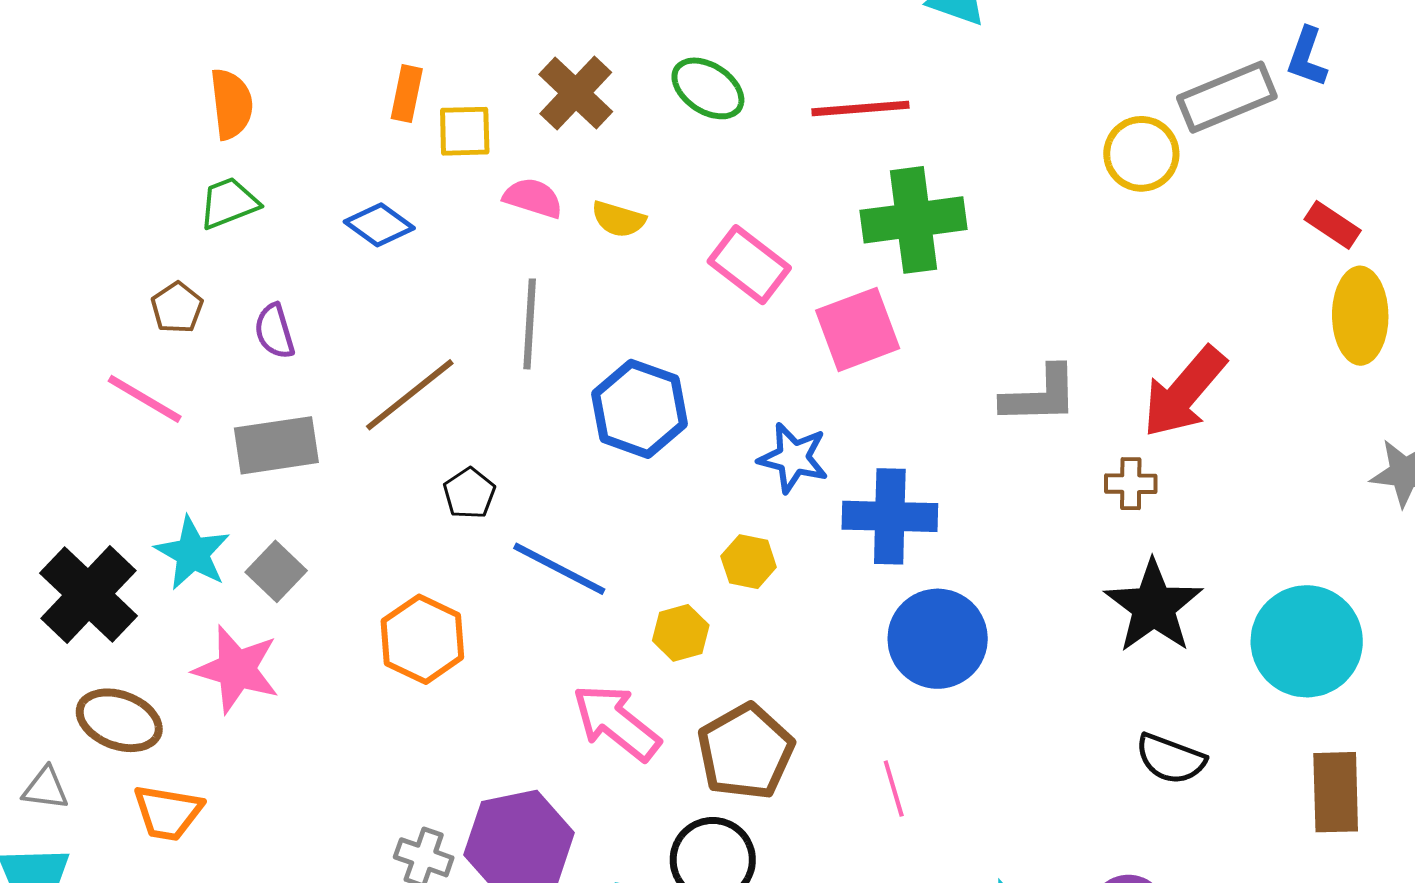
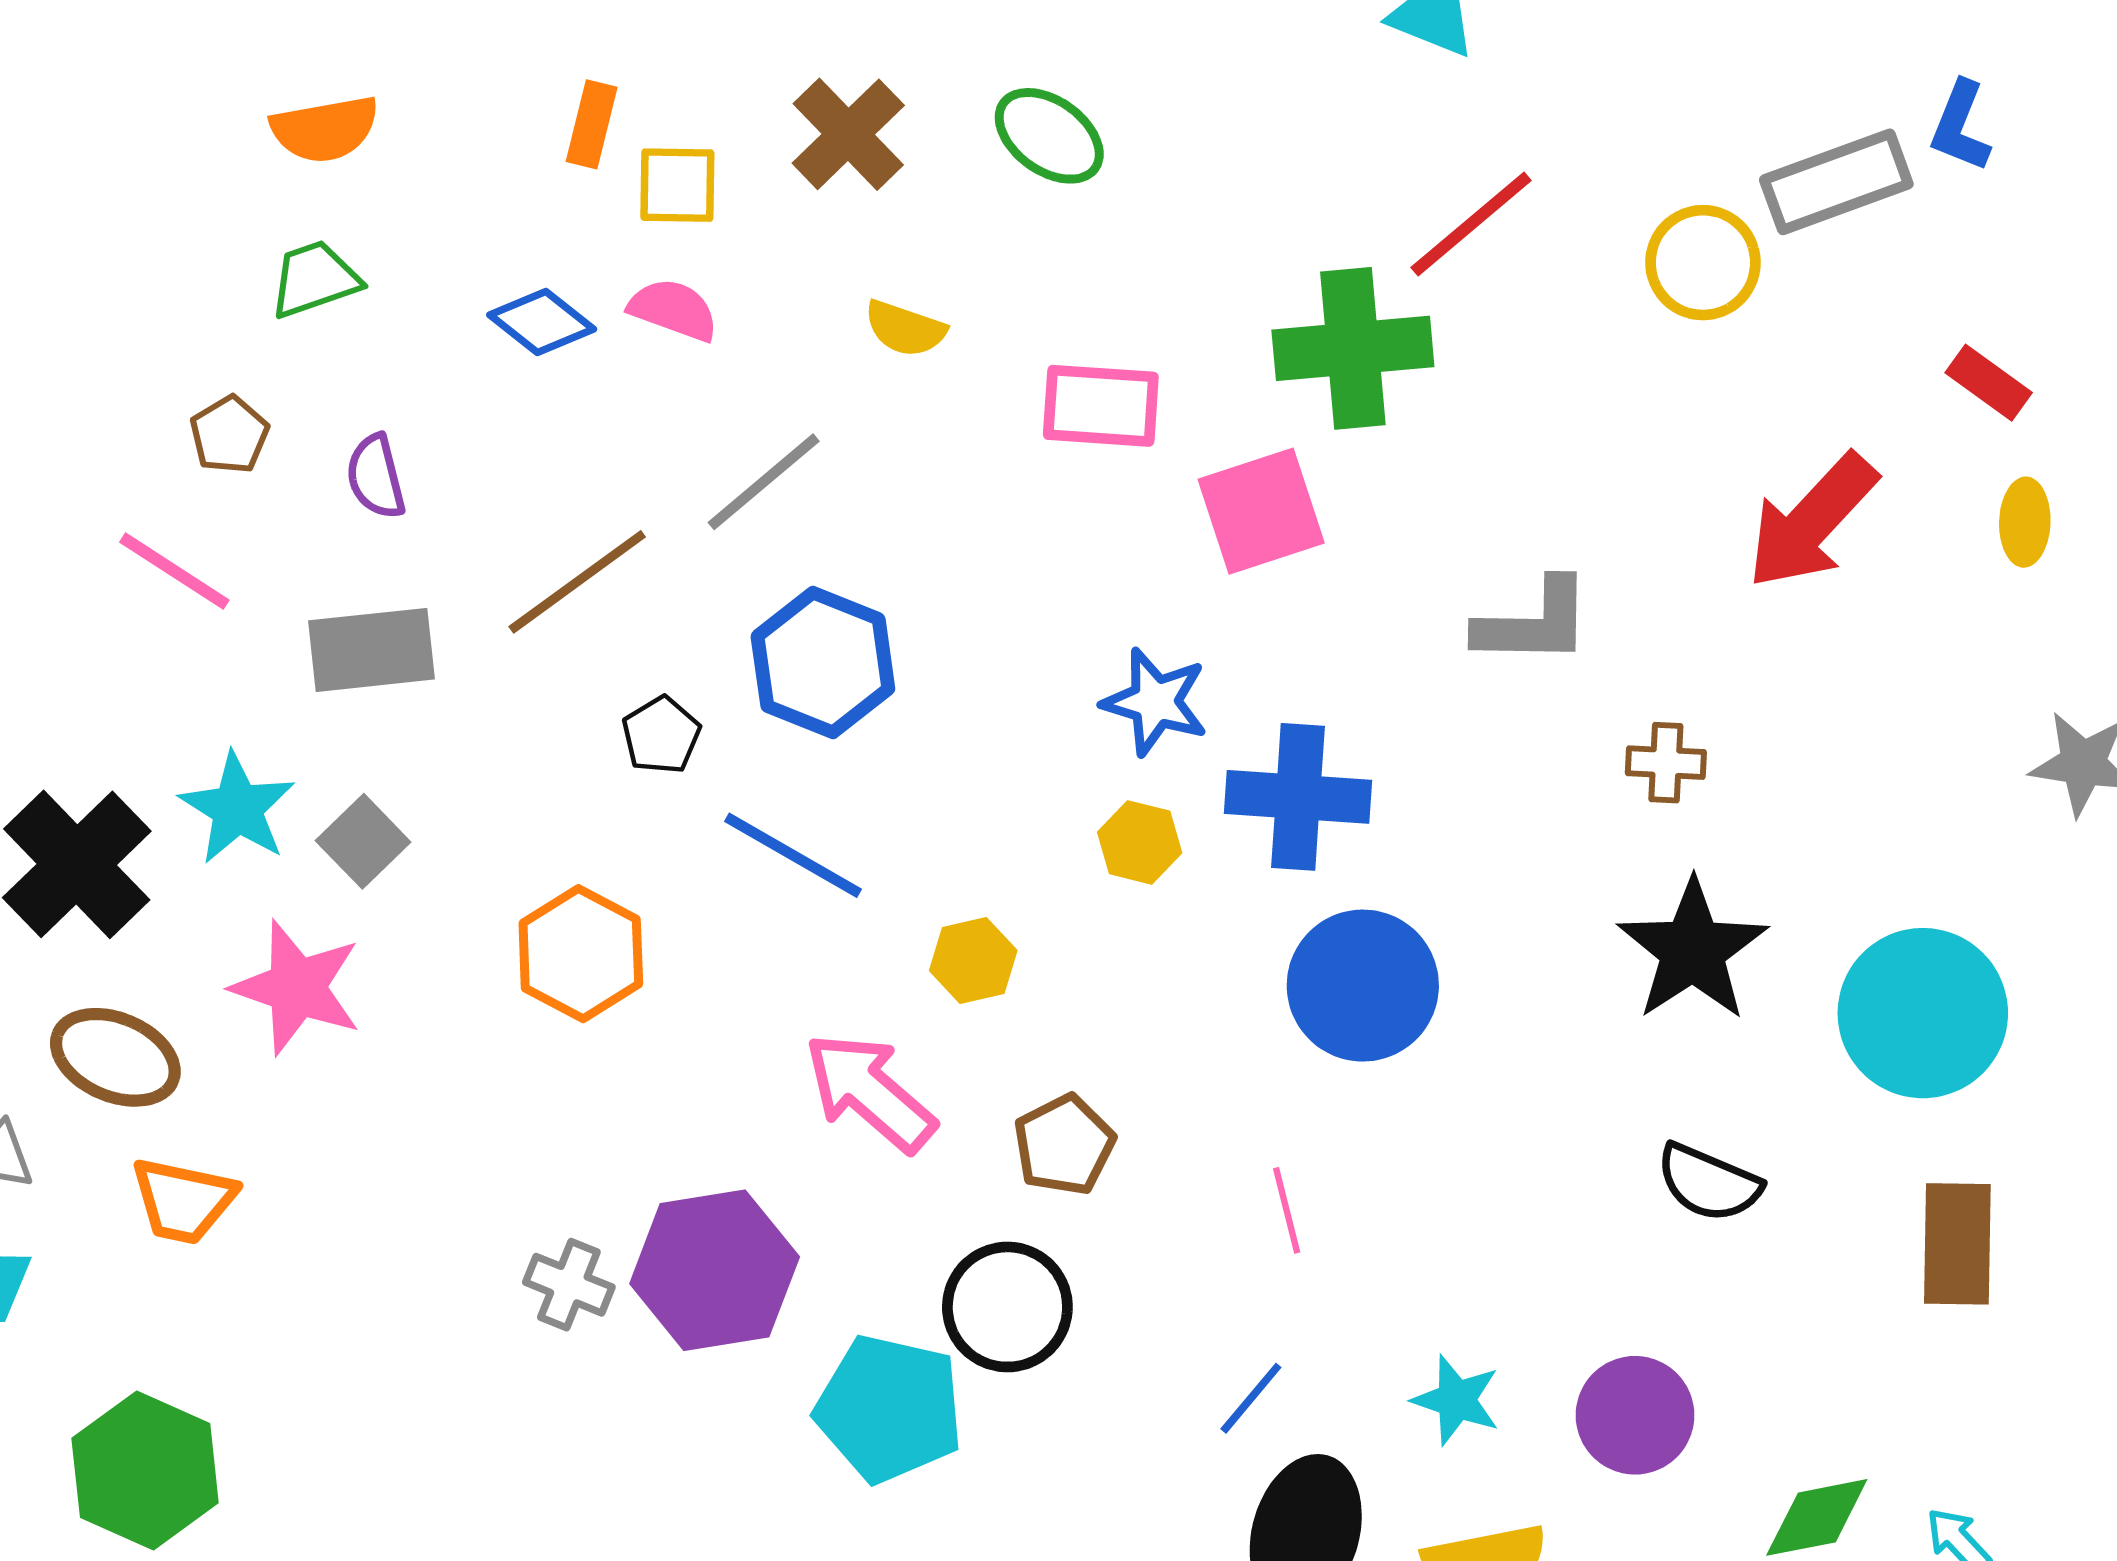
orange semicircle: (231, 104) -> (325, 129), turned 84
red line: (860, 108) -> (1471, 224), moved, turned -38
pink semicircle: (533, 198) -> (673, 310), moved
pink rectangle: (749, 265) -> (1101, 406), turned -36
yellow ellipse: (1360, 316) -> (2025, 522), size x0.6
gray line: (530, 324) -> (764, 482), turned 44
red arrow: (1184, 392) -> (1812, 521), moved
blue hexagon: (640, 409) -> (823, 662), moved
yellow hexagon: (749, 562) -> (1140, 842), moved
brown pentagon: (746, 752) -> (1064, 1145), size x0.7

